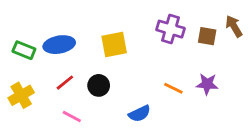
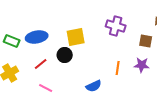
brown square: (207, 36) -> (146, 41), moved
black circle: (99, 85) -> (65, 55), moved
orange line: (173, 88) -> (118, 68), turned 72

